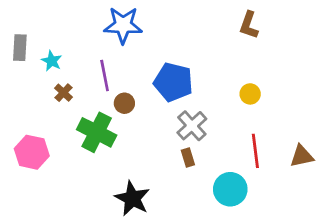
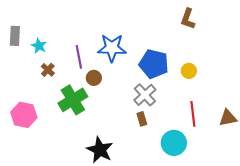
blue star: (123, 25) -> (112, 48), moved
blue pentagon: (173, 82) -> (154, 64), moved
green cross: (97, 132) -> (73, 100), turned 32

